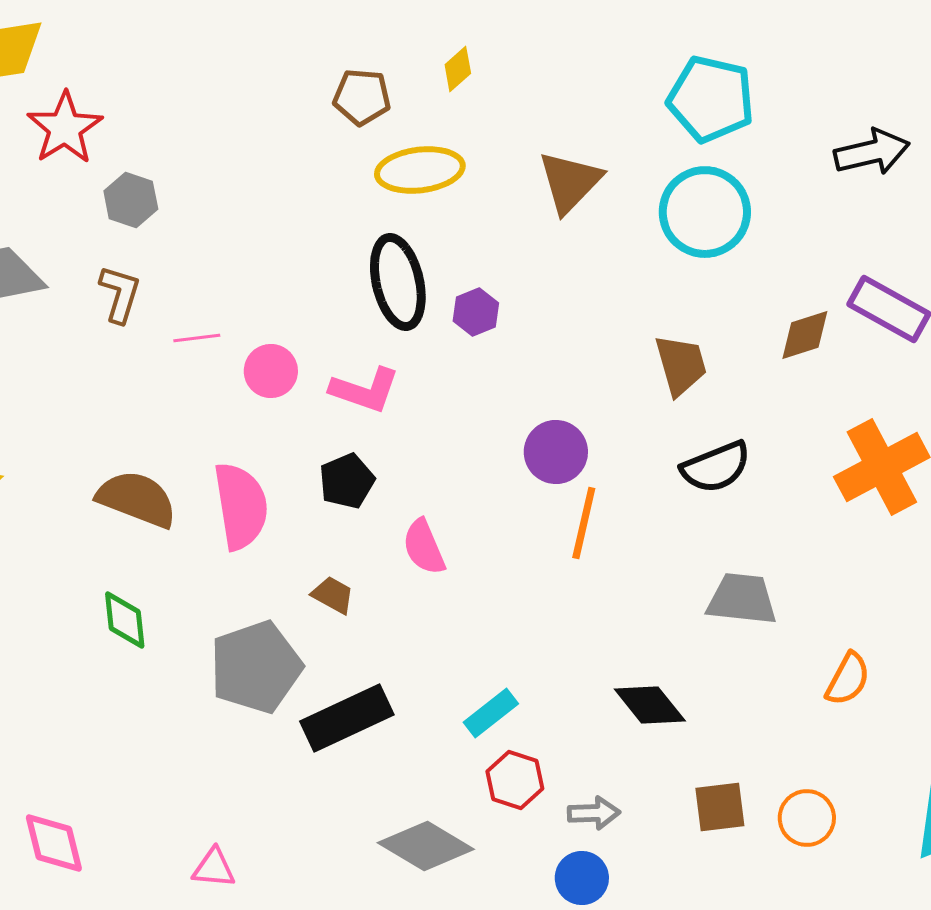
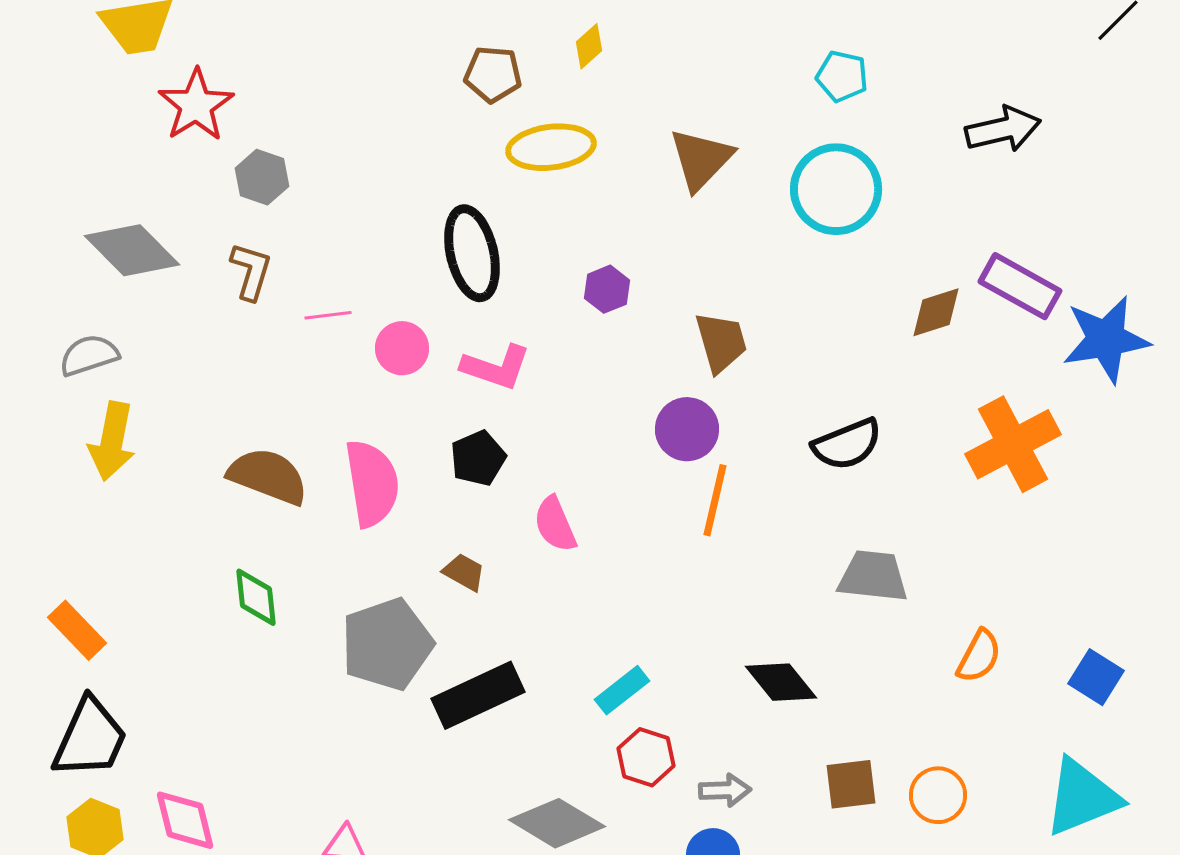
cyan pentagon: (711, 99) -> (842, 76), size x0.6
black ellipse: (398, 282) -> (472, 253), moved
brown trapezoid: (681, 365) -> (721, 342), moved

